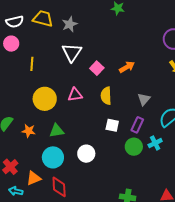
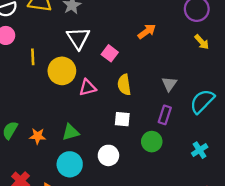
orange arrow: (127, 67) -> (147, 31), moved
yellow circle: (45, 99) -> (62, 71), moved
white square: (112, 125) -> (122, 119), moved
cyan cross: (155, 143) -> (200, 150), moved
green circle: (134, 147) -> (152, 142), moved

